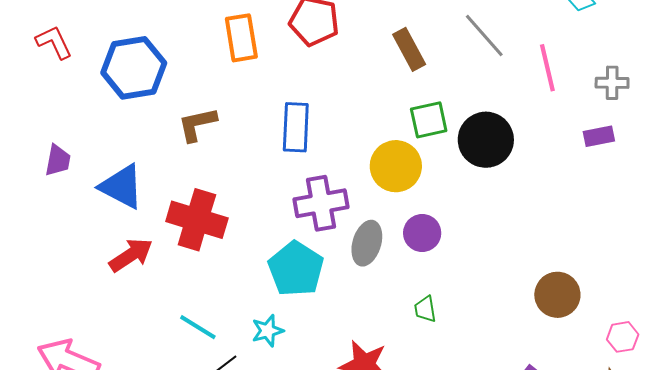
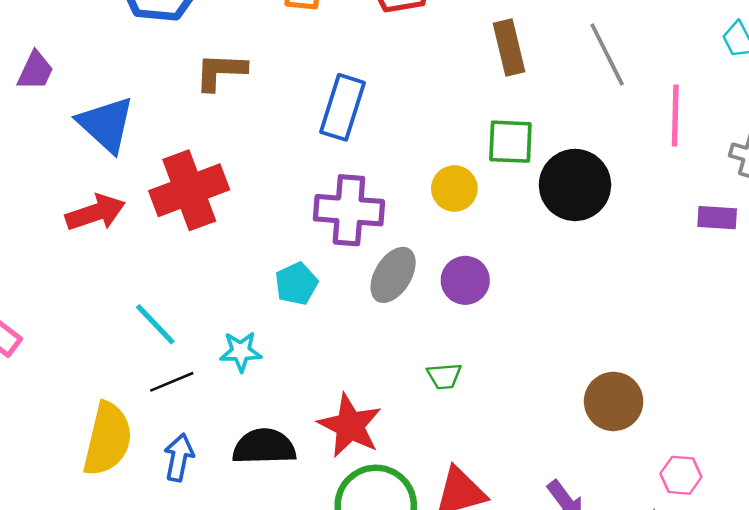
yellow circle: (396, 166) -> (454, 188), size x0.7
red cross: (197, 220) -> (189, 190), turned 38
cyan pentagon: (296, 269) -> (296, 284), size x0.6
green trapezoid: (425, 309) -> (444, 376), turned -100

